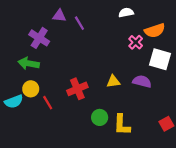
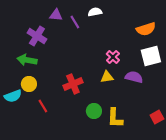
white semicircle: (126, 13) -> (95, 12), moved
pink cross: (136, 42) -> (113, 57), moved
white square: (160, 59) -> (151, 56), turned -30
red line: (48, 103) -> (43, 106), moved

